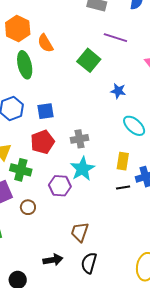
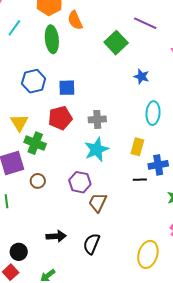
cyan ellipse: (134, 126) -> (153, 113), turned 45
purple hexagon: (60, 186) -> (80, 182), moved
black line: (123, 187) -> (140, 180), moved
brown trapezoid: (80, 232) -> (98, 202), moved

